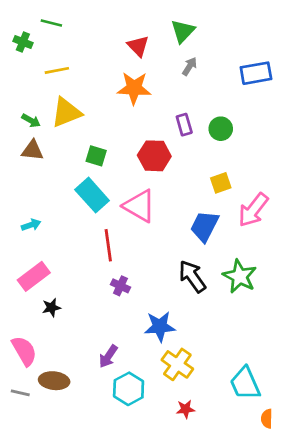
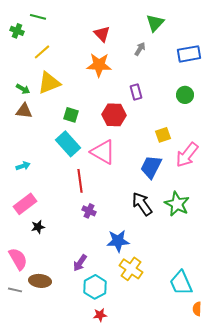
green triangle: (183, 31) -> (155, 23), moved
yellow line: (57, 70) -> (42, 52), turned -30
green circle: (221, 129) -> (185, 95), moved
red star: (185, 409) -> (100, 315), moved

